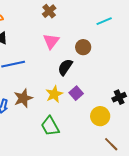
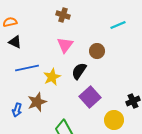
brown cross: (49, 11) -> (63, 15), turned -32
purple square: (76, 93) -> (90, 97), size x1.5
yellow star: (54, 94) -> (52, 77), moved

